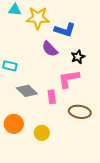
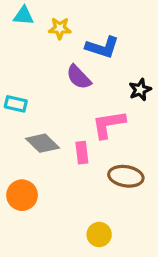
yellow star: (38, 18) -> (60, 28), size x0.6
black star: (78, 57) -> (140, 90), moved
yellow circle: (42, 133) -> (99, 234), moved

